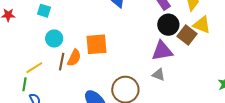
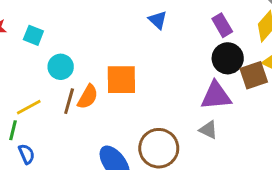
cyan square: (44, 11) -> (33, 35), moved
brown square: (187, 35) -> (254, 75), turned 30

